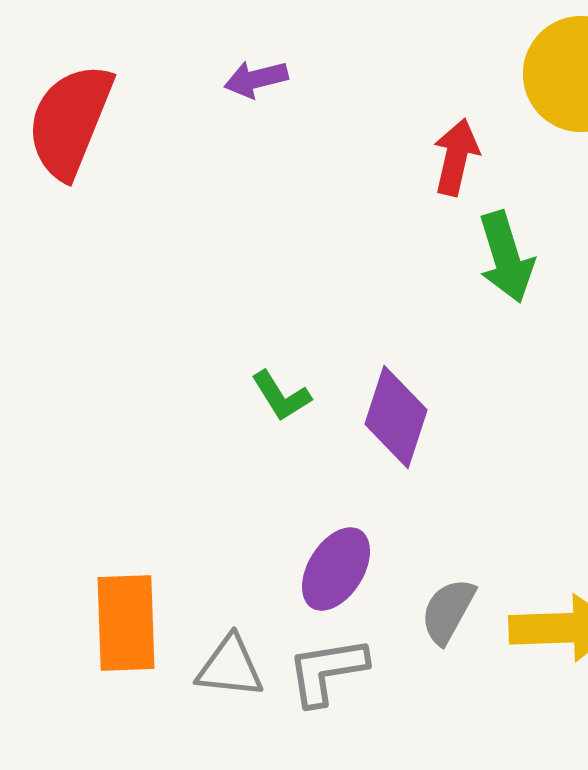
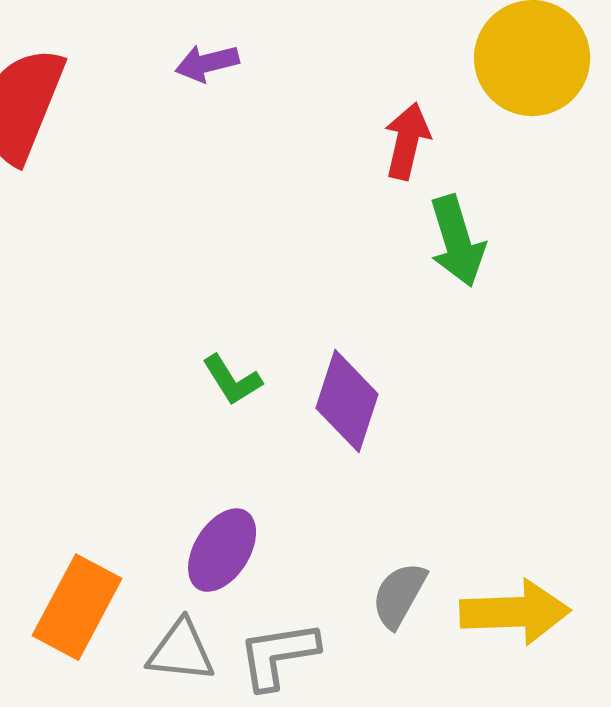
purple ellipse: (336, 569) -> (222, 550), moved
orange rectangle: (126, 623) -> (77, 607), turned 30

